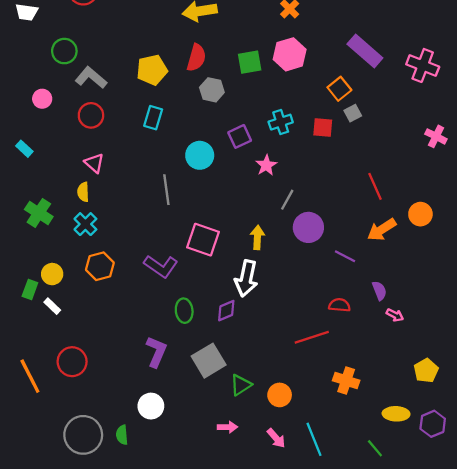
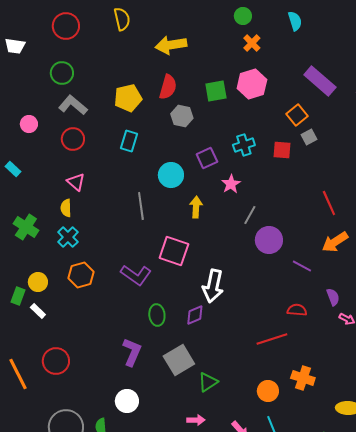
green circle: (64, 51) -> (62, 73), moved
yellow arrow: (257, 237) -> (196, 207), moved
orange circle: (280, 395) -> (268, 391), moved

